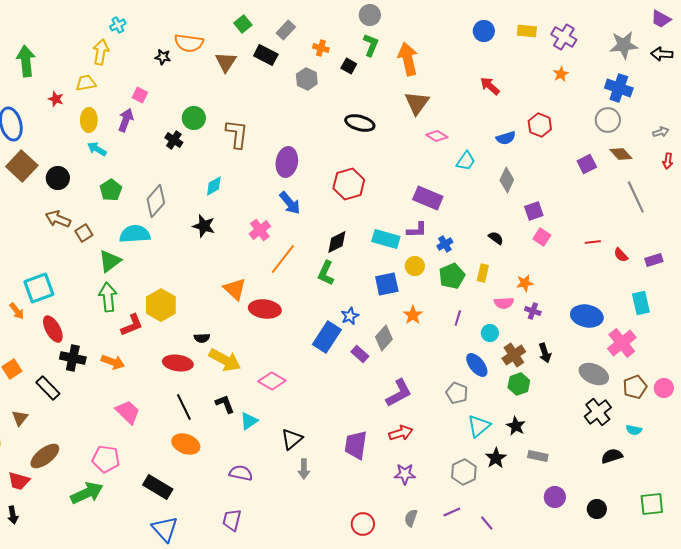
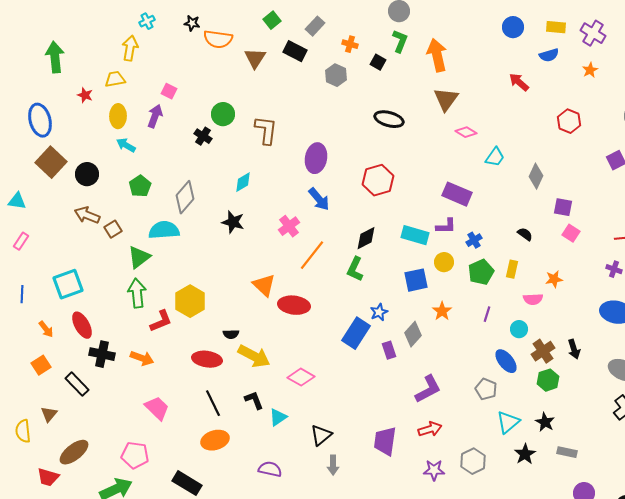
black star: (163, 57) -> (192, 23), moved
blue semicircle: (506, 138) -> (549, 55), moved
purple square: (534, 211) -> (563, 207), turned 30
orange arrow: (17, 311) -> (46, 329), moved
purple cross: (533, 311) -> (614, 269), moved
purple rectangle: (360, 354) -> (389, 350), turned 30
orange ellipse: (186, 444) -> (215, 440), turned -36
gray hexagon: (464, 472) -> (473, 461), moved

